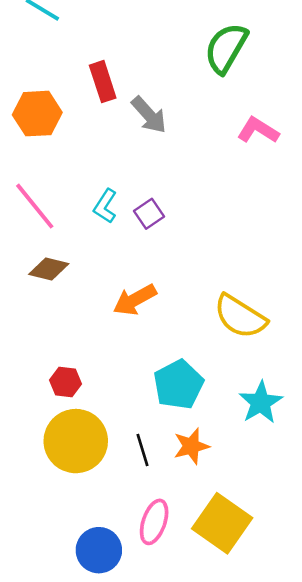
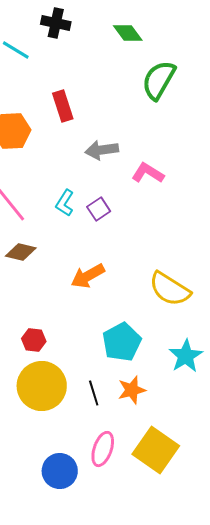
gray arrow: (149, 115) -> (102, 150), moved, turned 124
pink L-shape: (258, 130) -> (148, 173), moved

